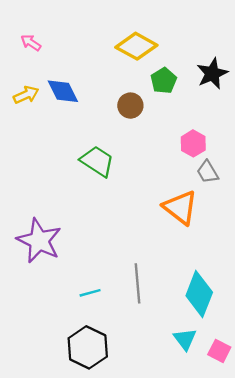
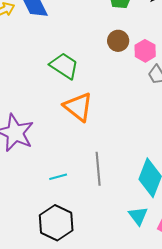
brown circle: (130, 106) -> (118, 41), moved
orange triangle: (180, 207) -> (78, 107), moved

